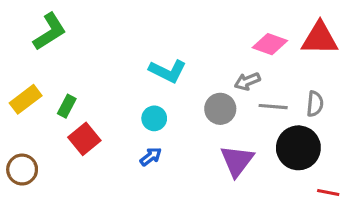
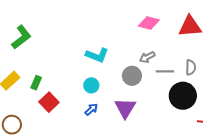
pink diamond: (270, 44) -> (149, 23), moved
purple triangle: (237, 161) -> (125, 108), moved

